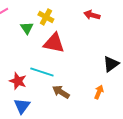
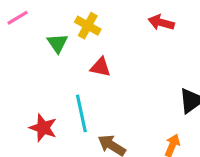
red triangle: (54, 43) -> (101, 67), size x0.6
cyan line: (42, 72) -> (81, 113), turned 60

